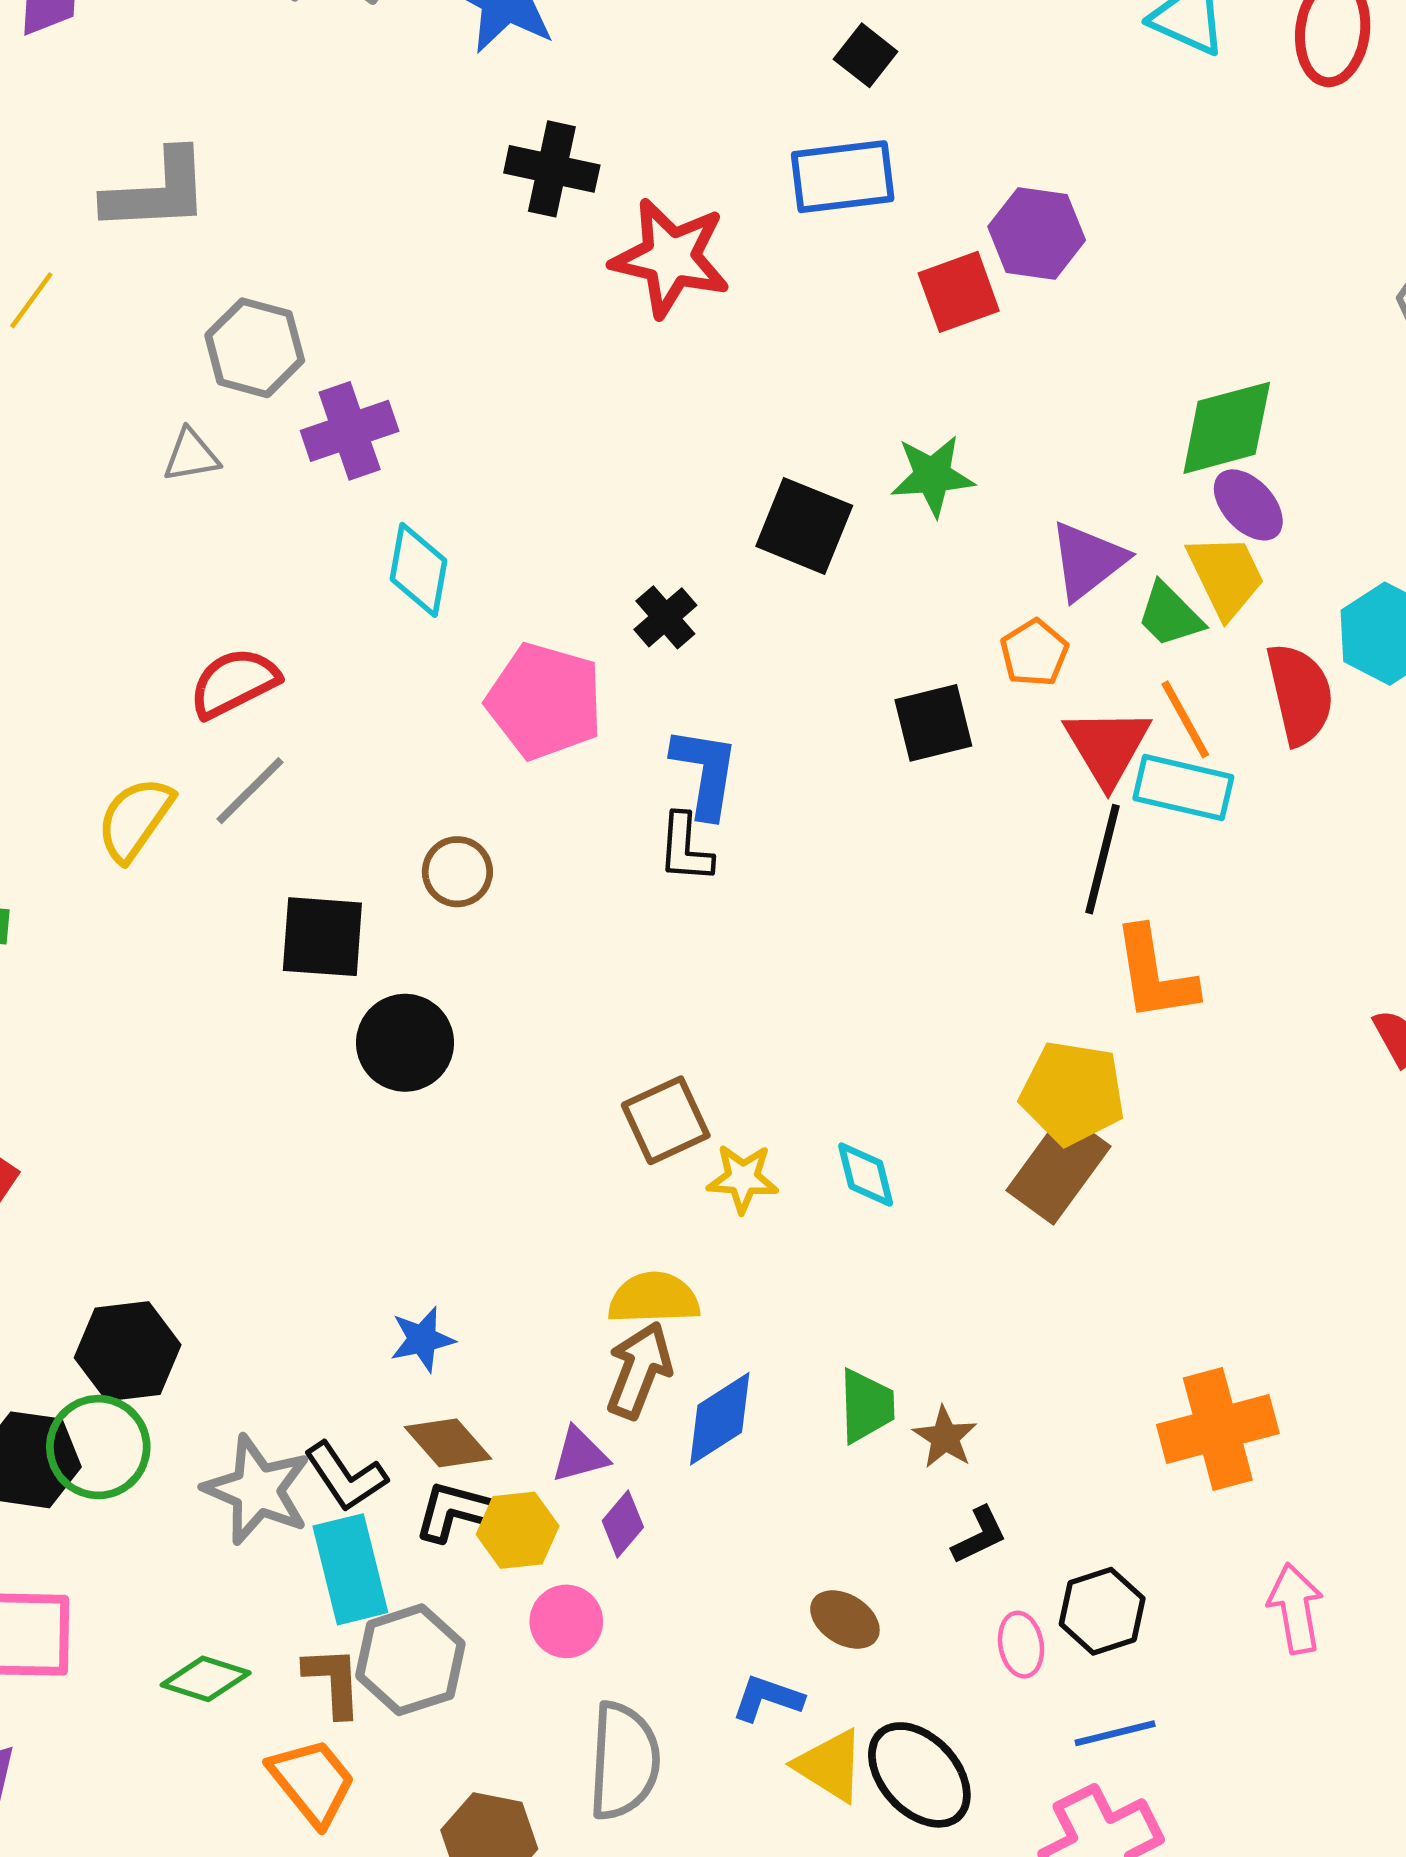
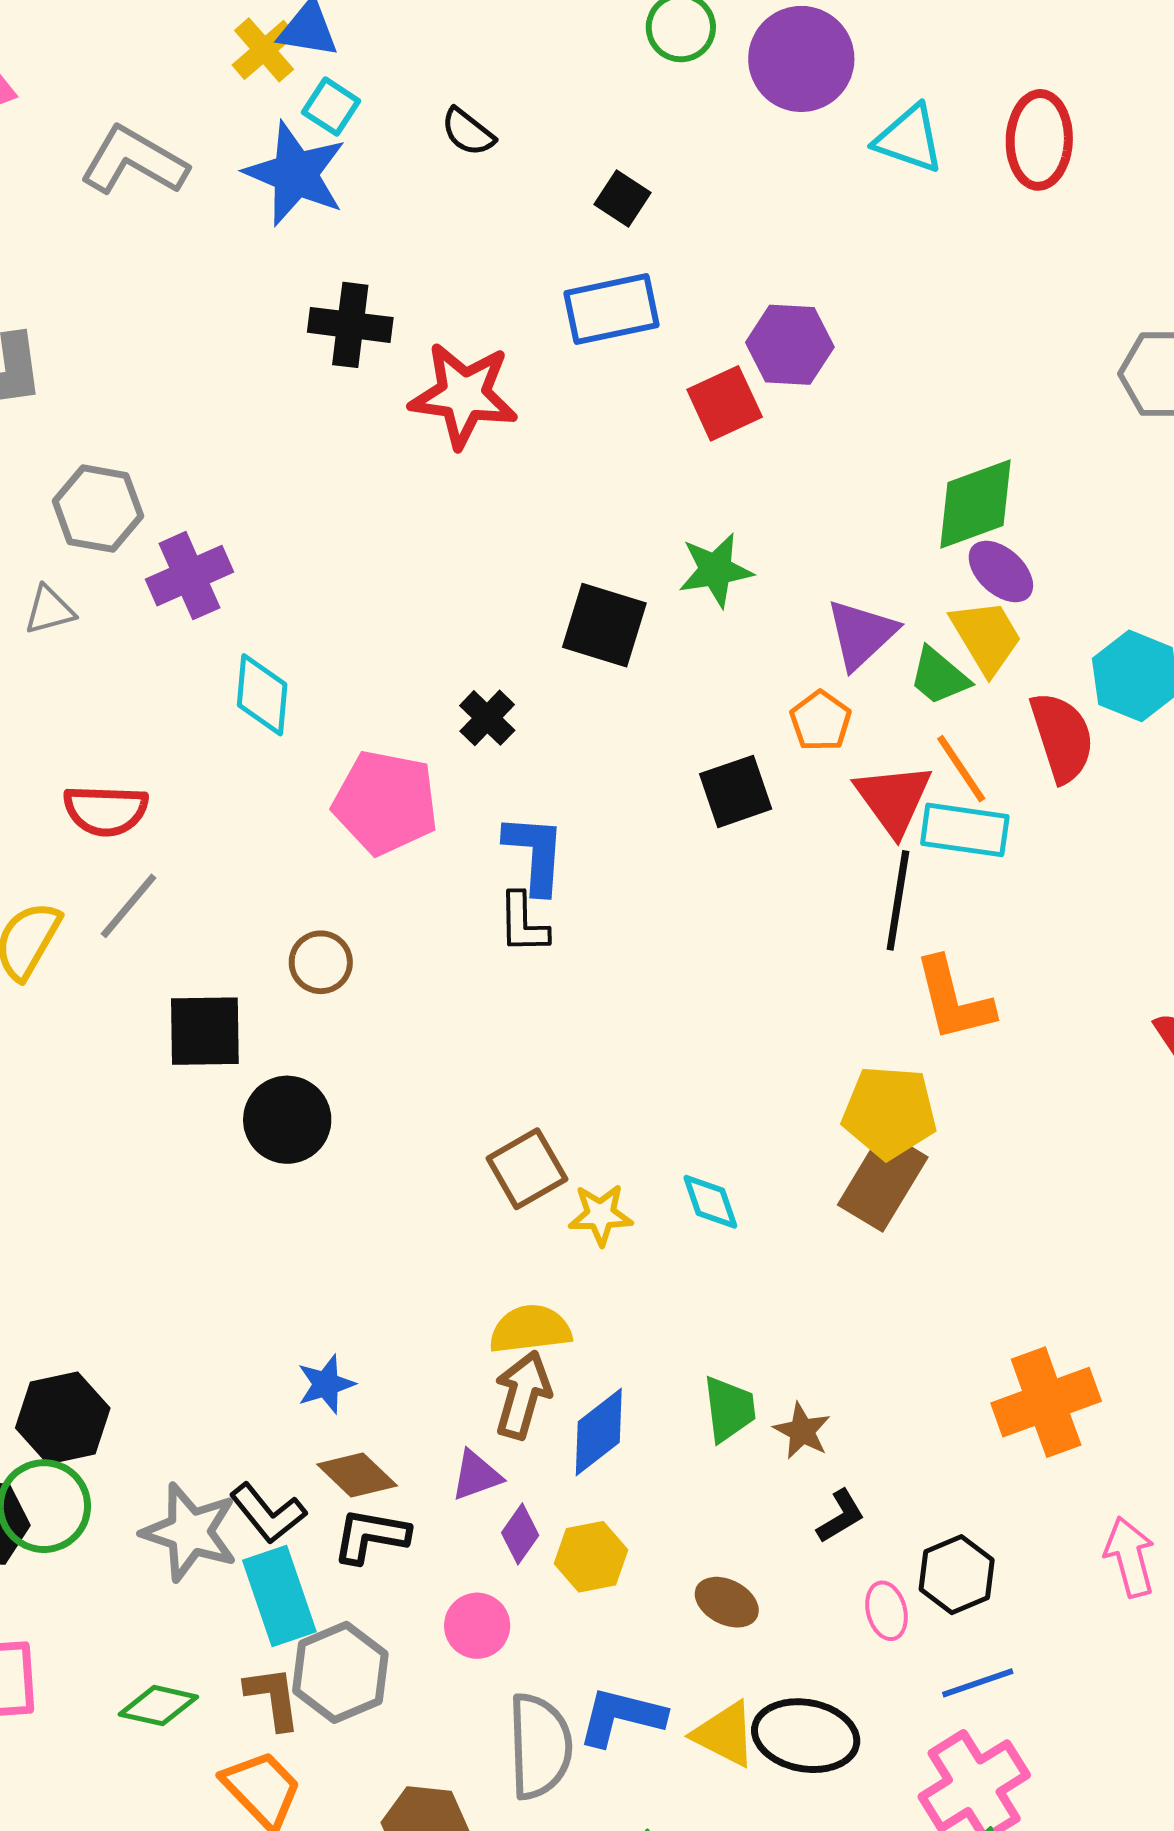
red semicircle: (234, 683) -> (106, 810), turned -146
yellow hexagon: (518, 1530) -> (591, 1557), moved
blue L-shape: (768, 1698) -> (621, 1717), moved, size x1.4
black ellipse: (919, 1775) -> (806, 1736), turned -32

